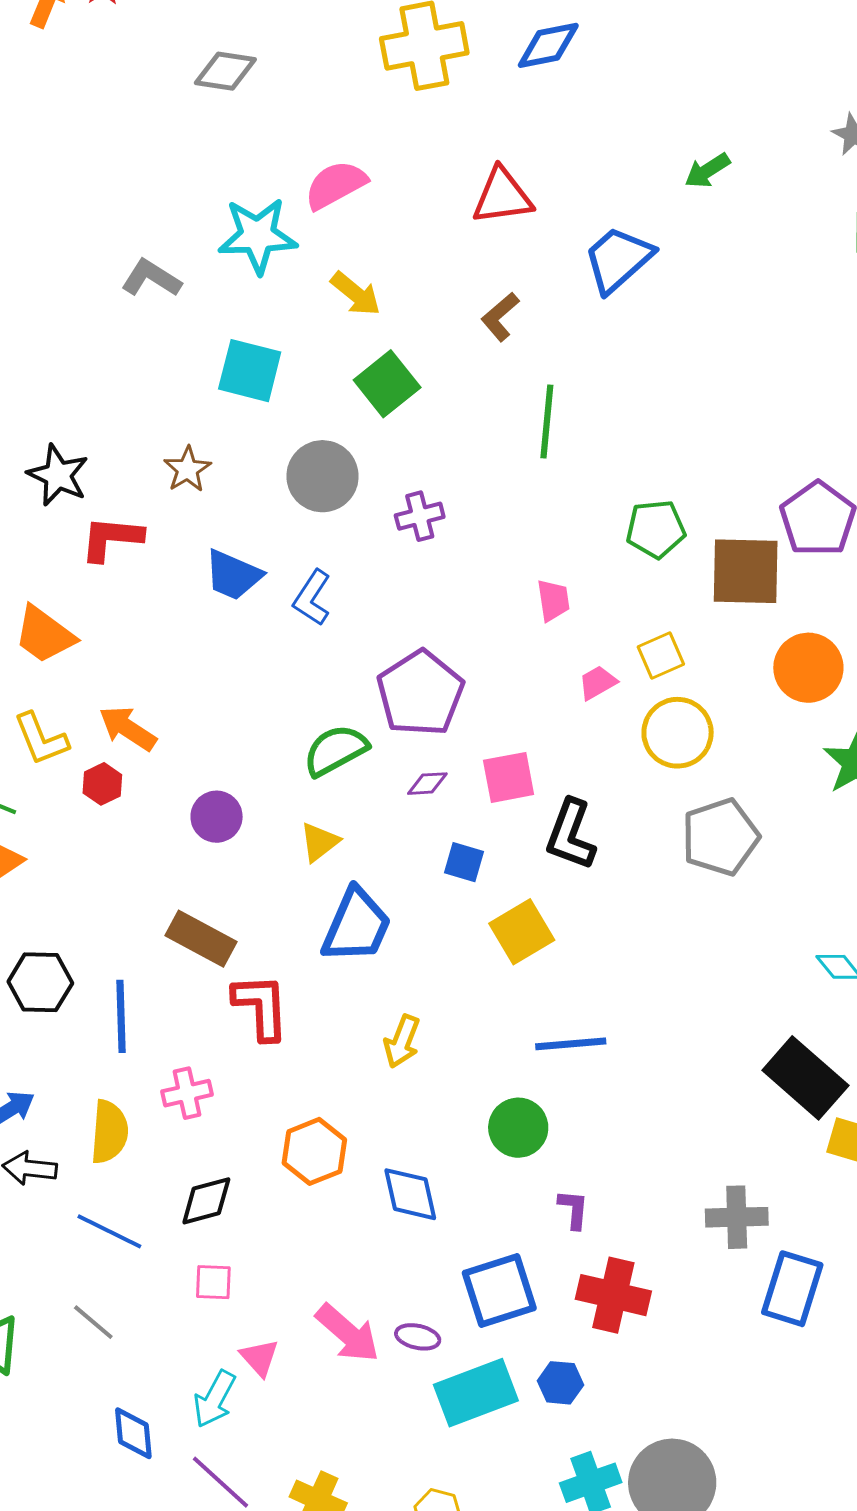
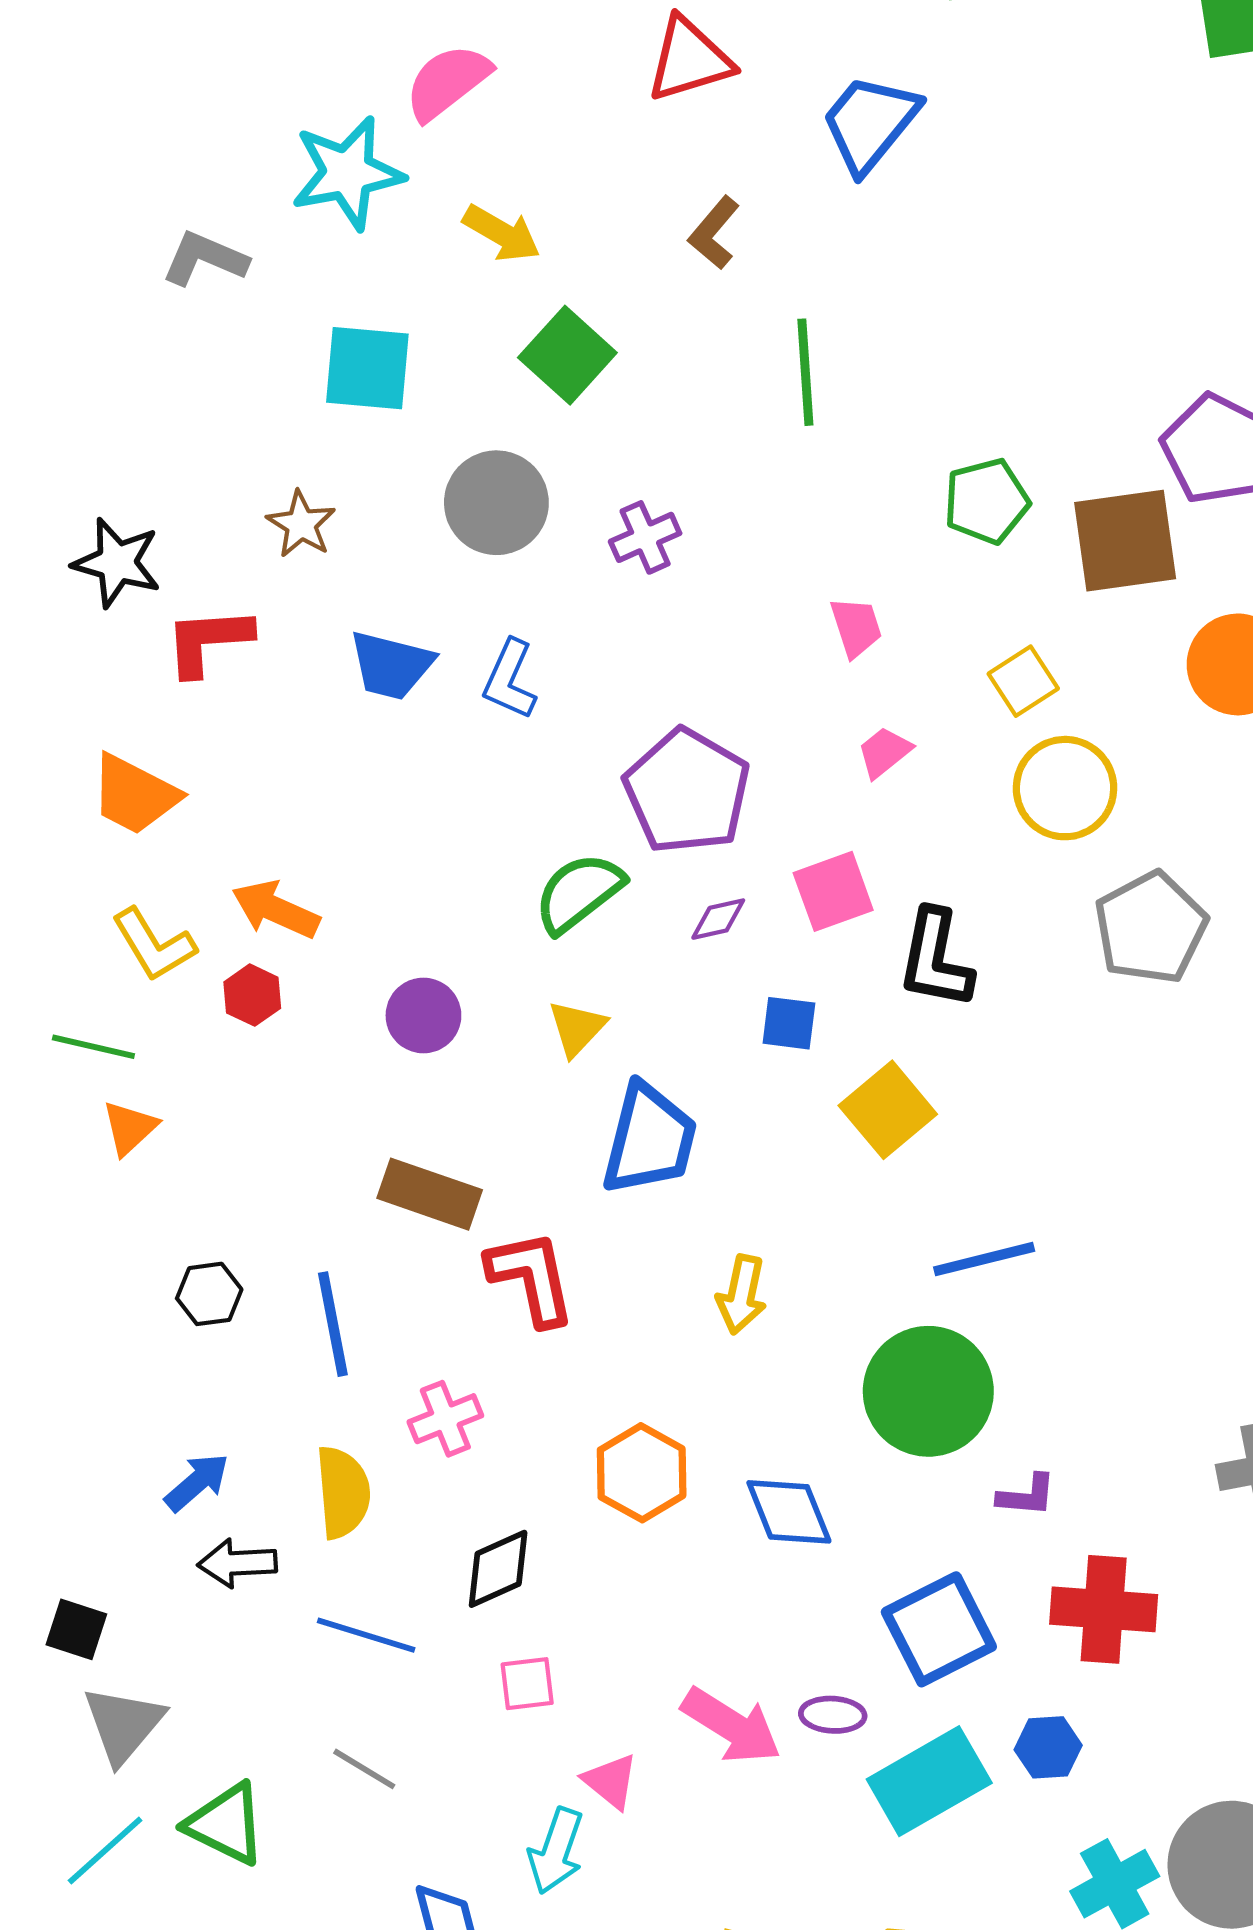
pink trapezoid: (598, 683) -> (884, 752), moved
black hexagon: (40, 982) -> (209, 1294), size x0.7
green circle: (518, 1128) -> (928, 1391), size x1.5
purple L-shape: (574, 1209) -> (1027, 1495), turned 99

